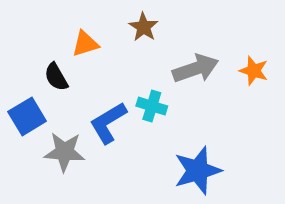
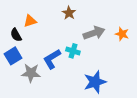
orange triangle: (85, 44) -> (30, 21), moved
black semicircle: (56, 77) -> (16, 35), moved

